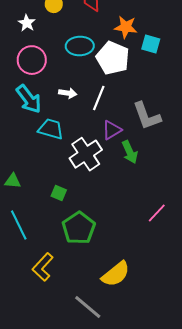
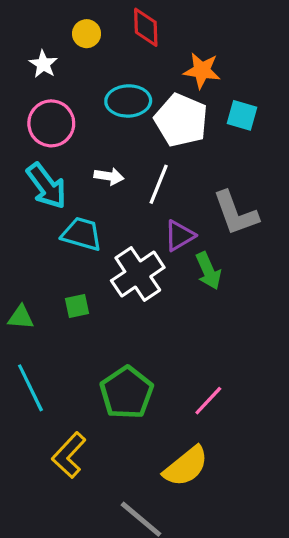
cyan square: (151, 44) -> (242, 115), moved
green square: (59, 193) -> (77, 306), moved, turned -35
pink line: (157, 213) -> (208, 401), moved

